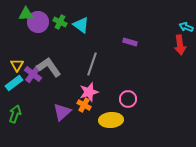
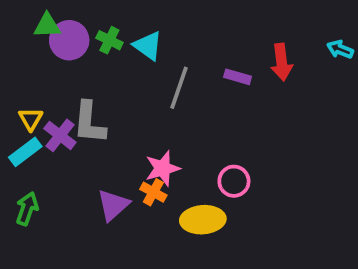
red arrow: (180, 45) -> (282, 62), moved
gray line: (92, 64) -> (179, 88), moved
gray L-shape: (49, 67) -> (89, 123), turned -140

